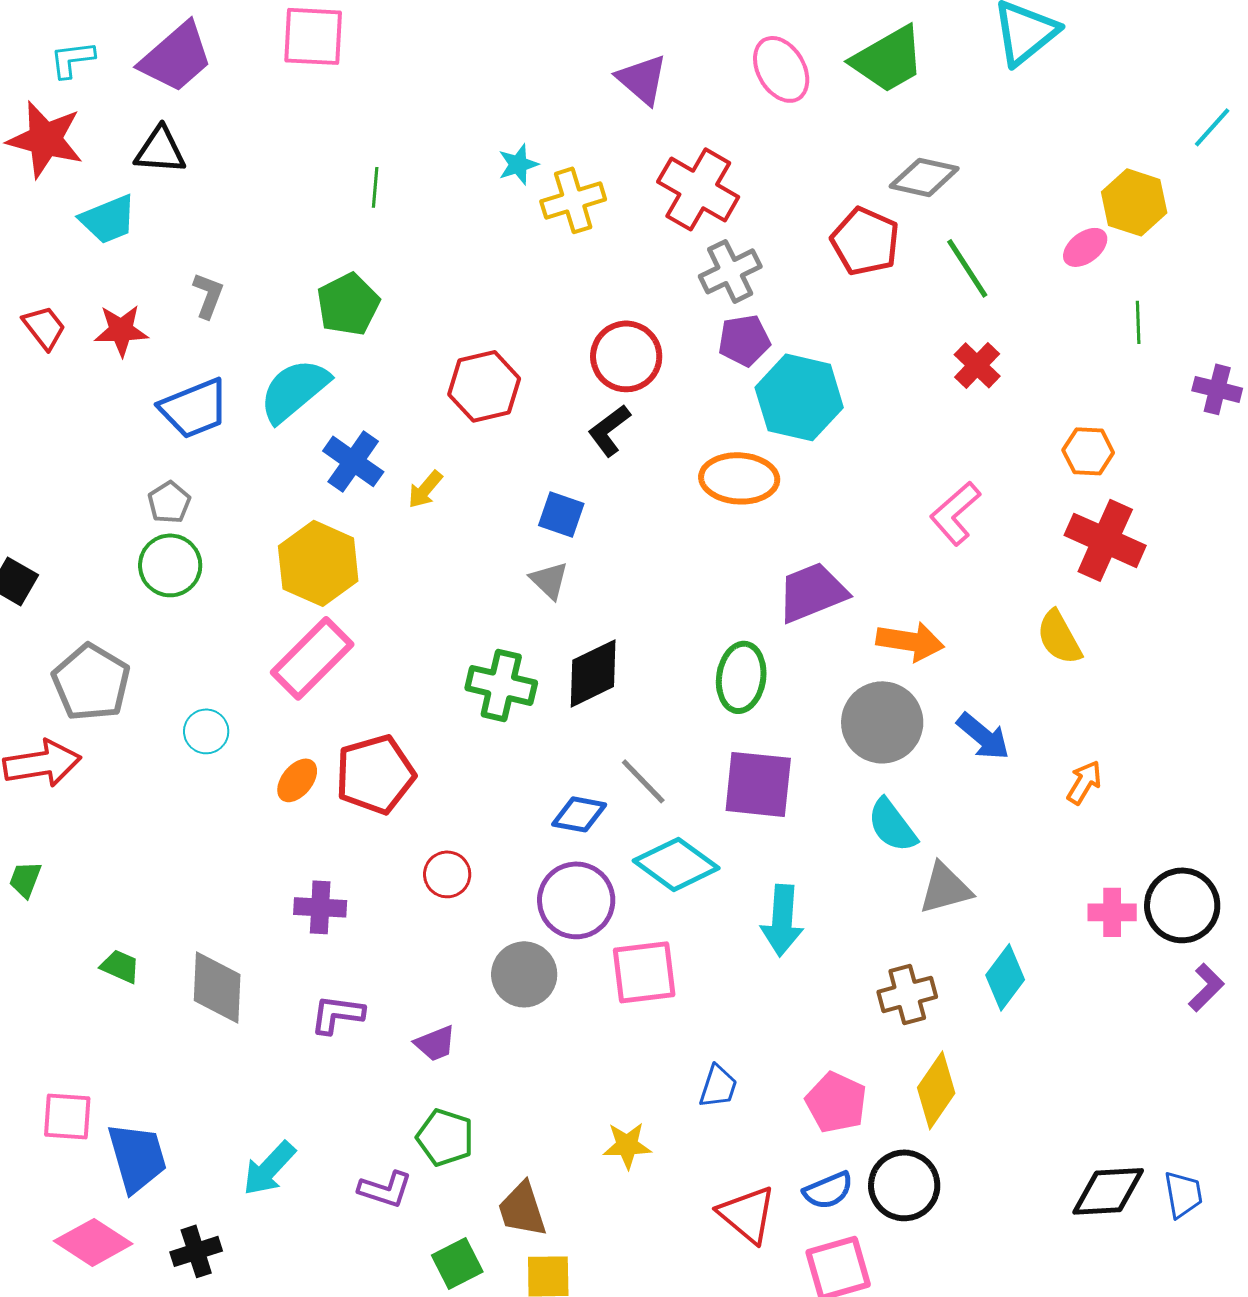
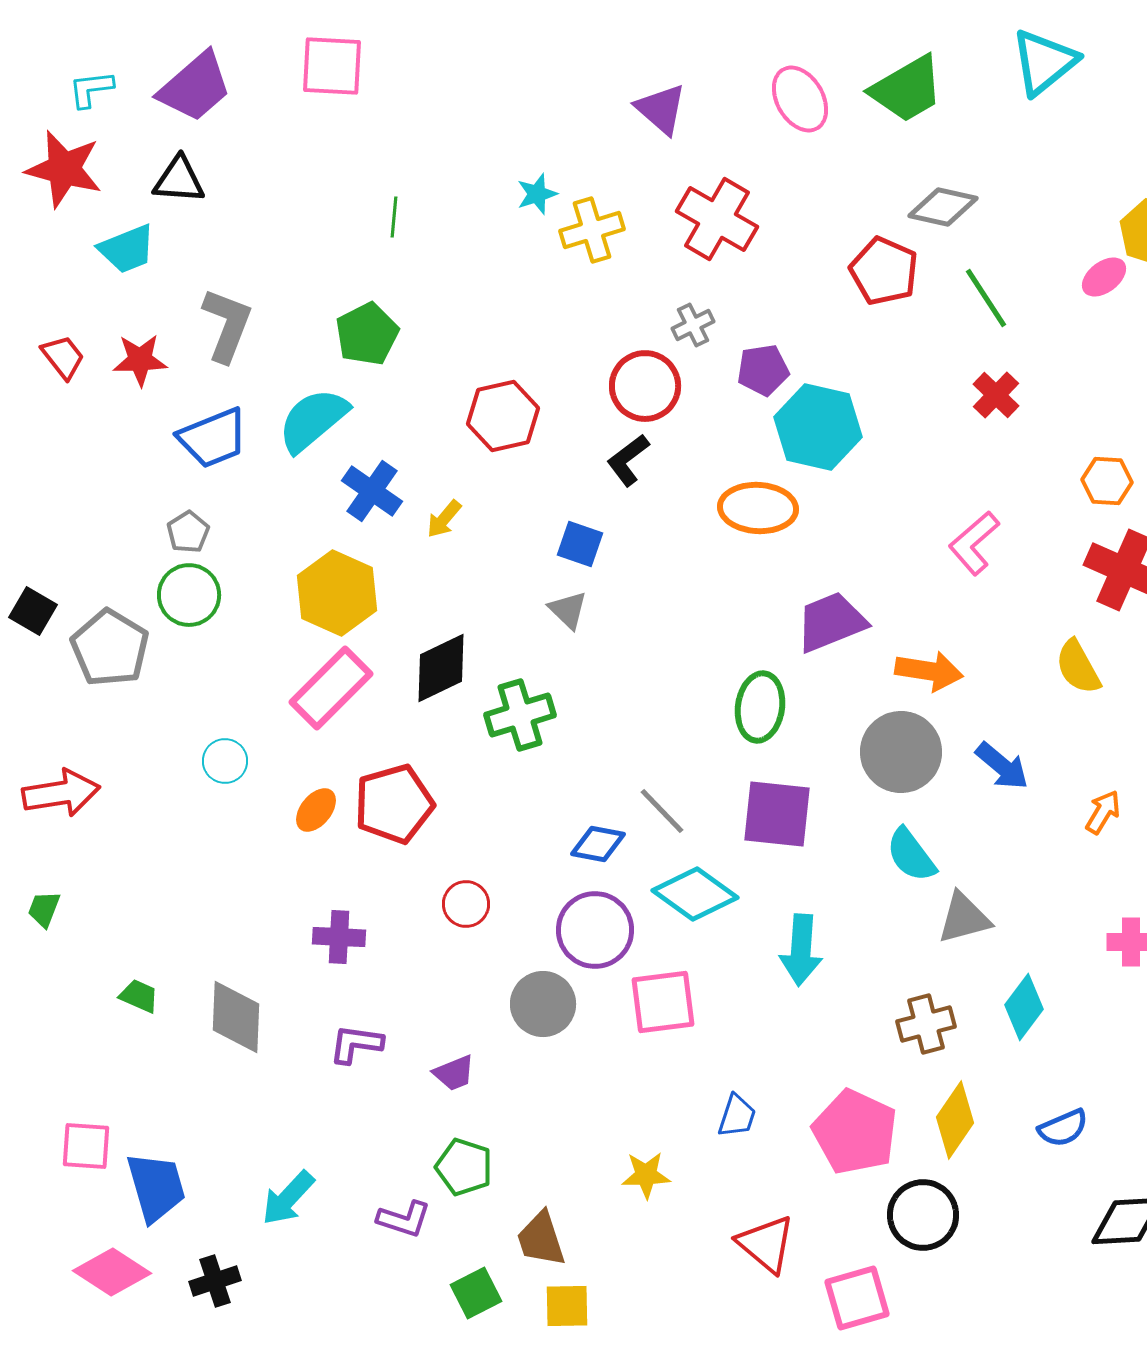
gray cross: (730, 271) -> (693, 325), moved, size x0.7
gray L-shape: (208, 295) -> (227, 325), size x1.6
black diamond: (593, 673) -> (441, 668), moved
gray pentagon: (91, 682) -> (110, 648), moved
green cross: (501, 685) -> (520, 715), turned -30
pink pentagon: (836, 1102) -> (855, 1132), size x1.4
blue semicircle: (828, 1190) -> (1063, 1128), moved

